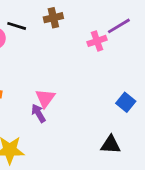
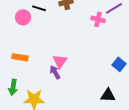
pink cross: (97, 41) -> (98, 19), turned 32

